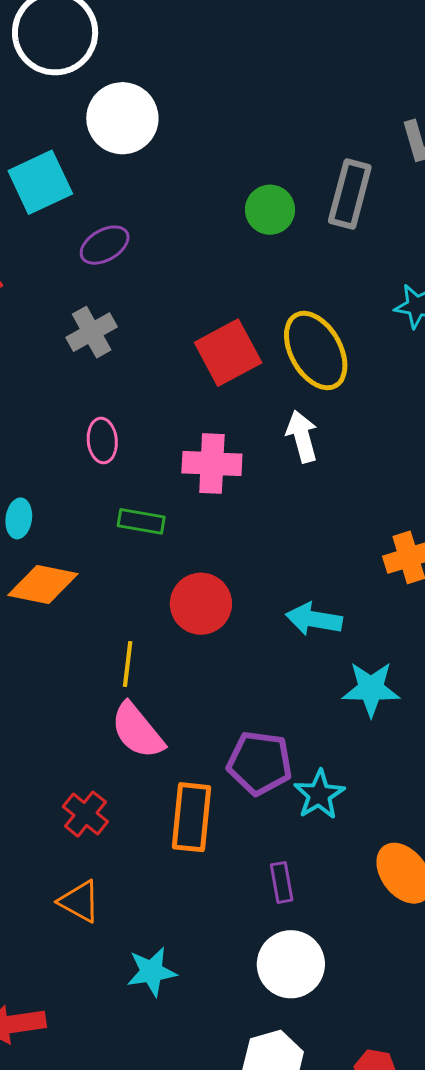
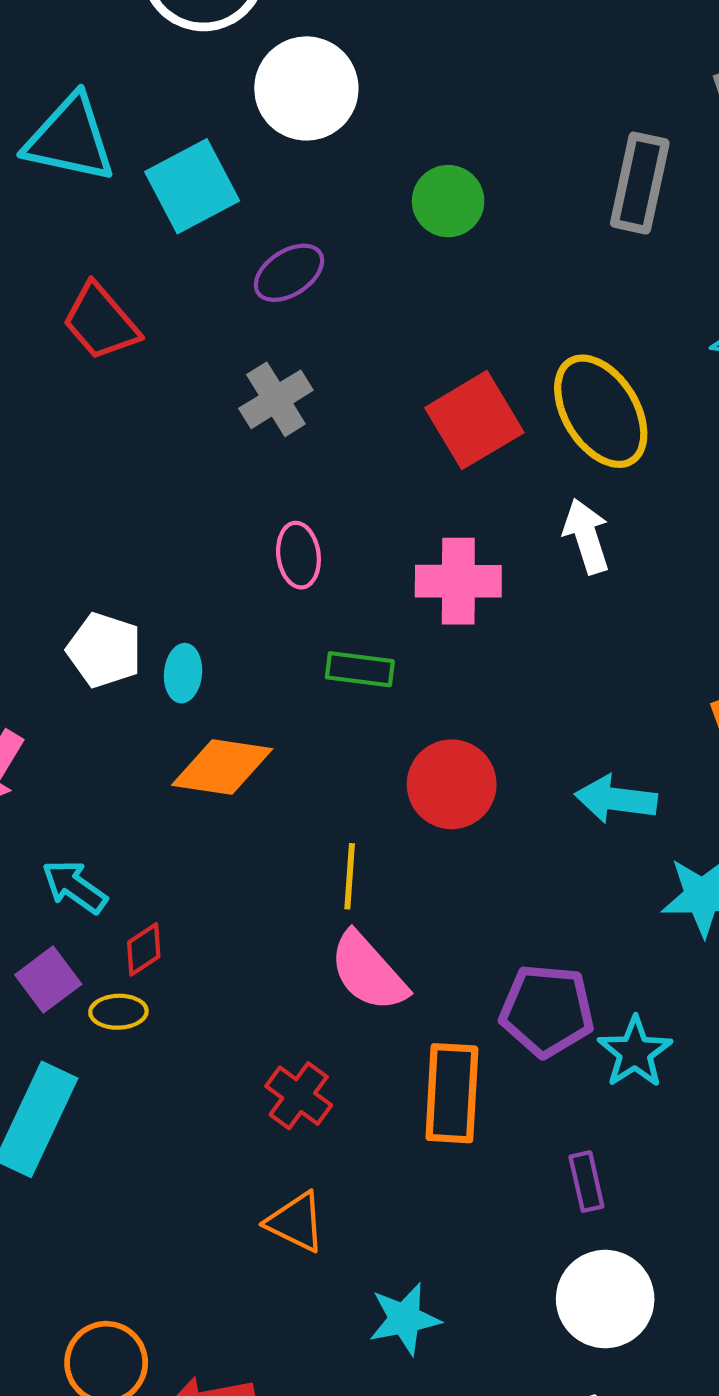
green circle: (270, 210) -> (448, 201), moved

